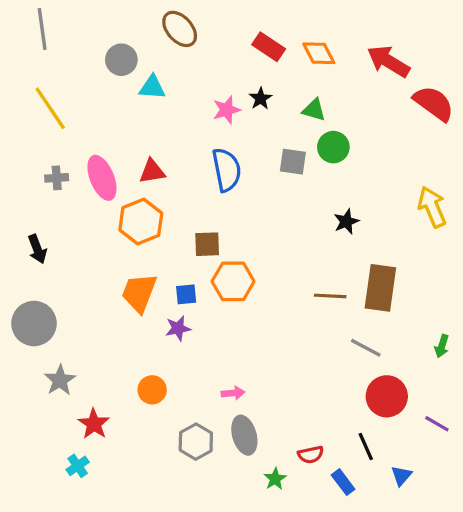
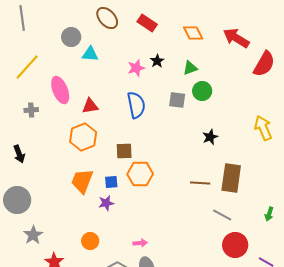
red rectangle: (269, 47) -> (147, 23), moved
red semicircle: (434, 103) -> (264, 64), turned 84
yellow line: (50, 108) -> (27, 67), turned 76
green triangle: (314, 110) -> (190, 68), turned -35
pink ellipse: (102, 178) -> (60, 90), moved

